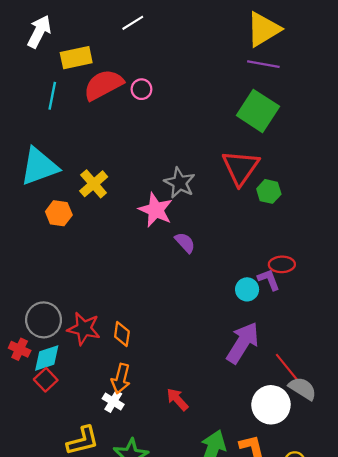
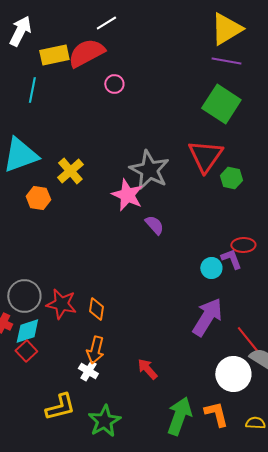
red semicircle: (103, 85) -> (86, 53), moved
gray star: (180, 183) -> (149, 170), size x1.4

